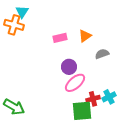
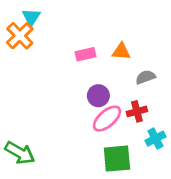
orange cross: (14, 25) -> (20, 36), turned 30
orange triangle: (85, 36) -> (121, 51), turned 40
red cross: (93, 99) -> (137, 111), moved

